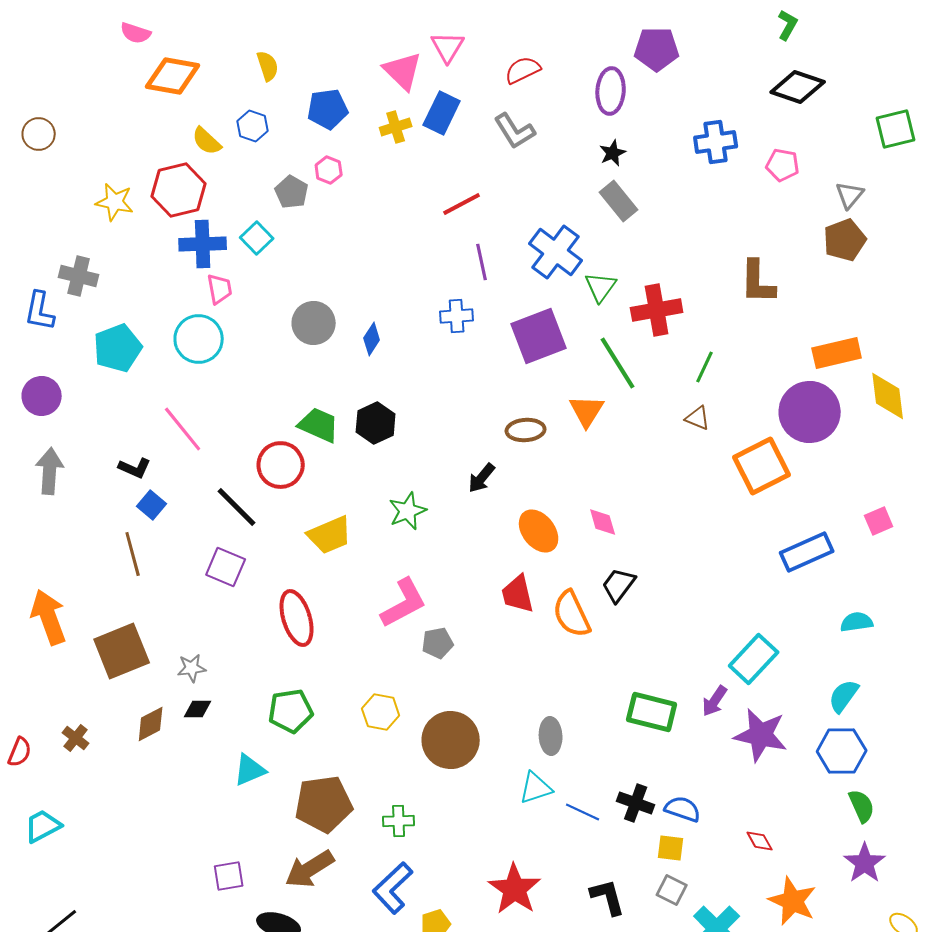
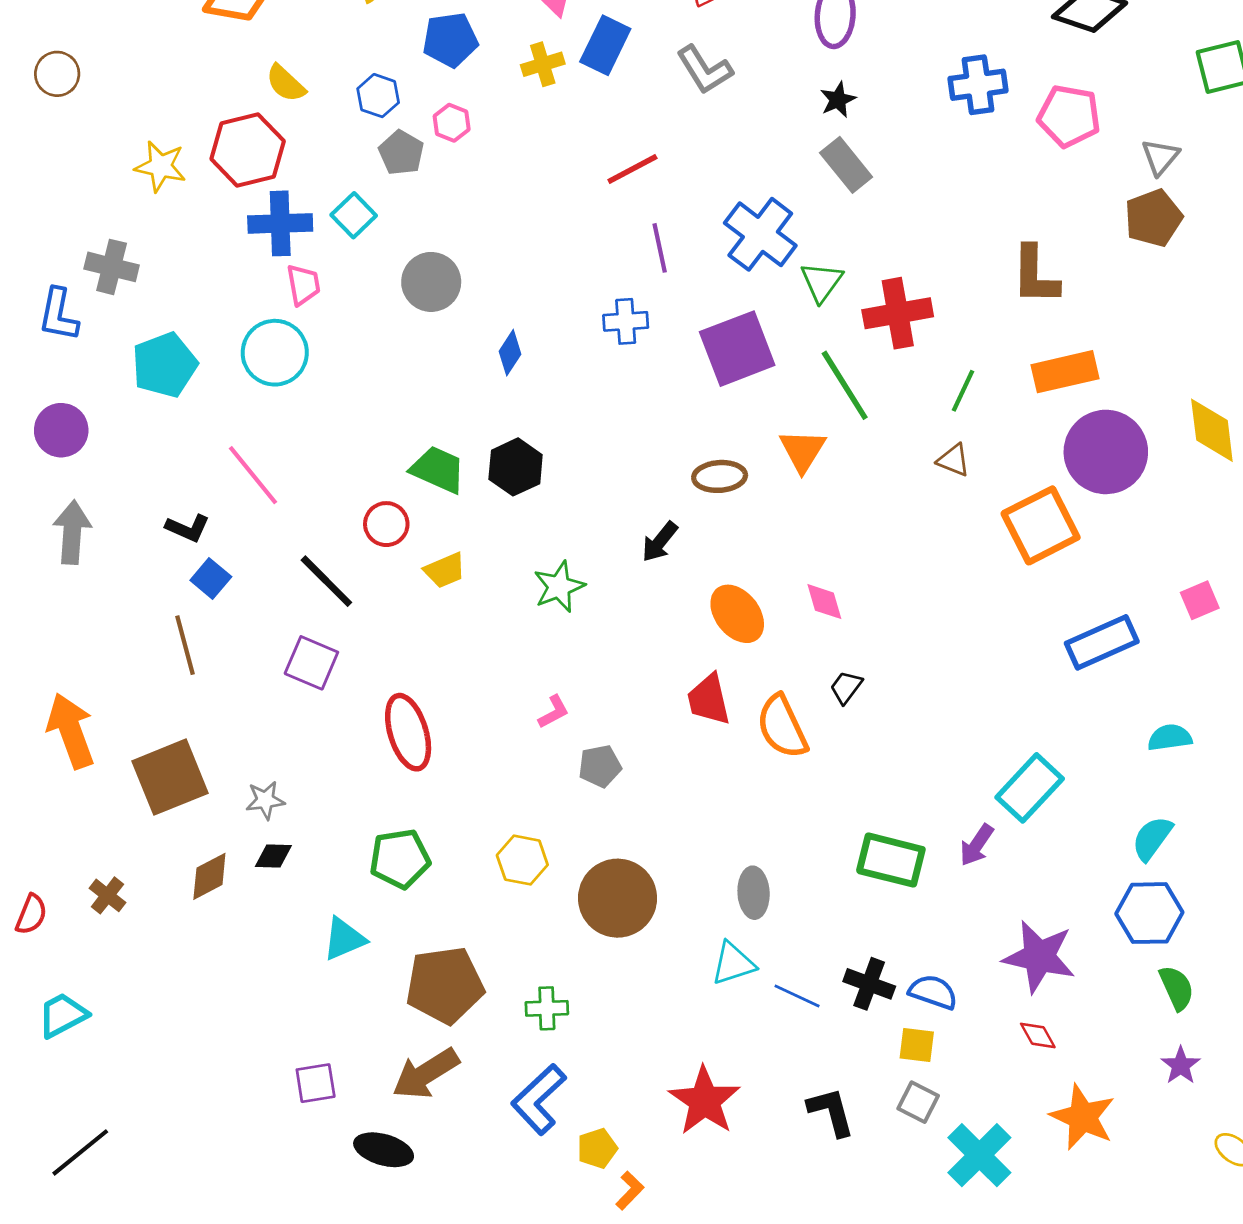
blue hexagon: (253, 126) -> (378, 96), moved
pink pentagon: (783, 165) -> (1069, 116), size x1.4
gray circle: (314, 323) -> (431, 282), moved
orange rectangle: (837, 353) -> (1065, 372), moved
red circle: (281, 465) -> (386, 524), size x0.7
yellow trapezoid: (330, 535) -> (445, 570), moved, size x0.7
black trapezoid: (619, 585) -> (846, 687), size x0.7
pink L-shape: (404, 603) -> (554, 712), size x0.5
purple star: (761, 735) -> (1039, 957), moved
purple star: (865, 863) -> (1181, 1065), size x0.7

